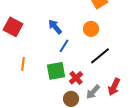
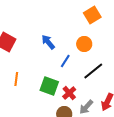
blue line: (64, 46) -> (65, 61), moved
green square: (56, 71) -> (49, 86), turned 30

